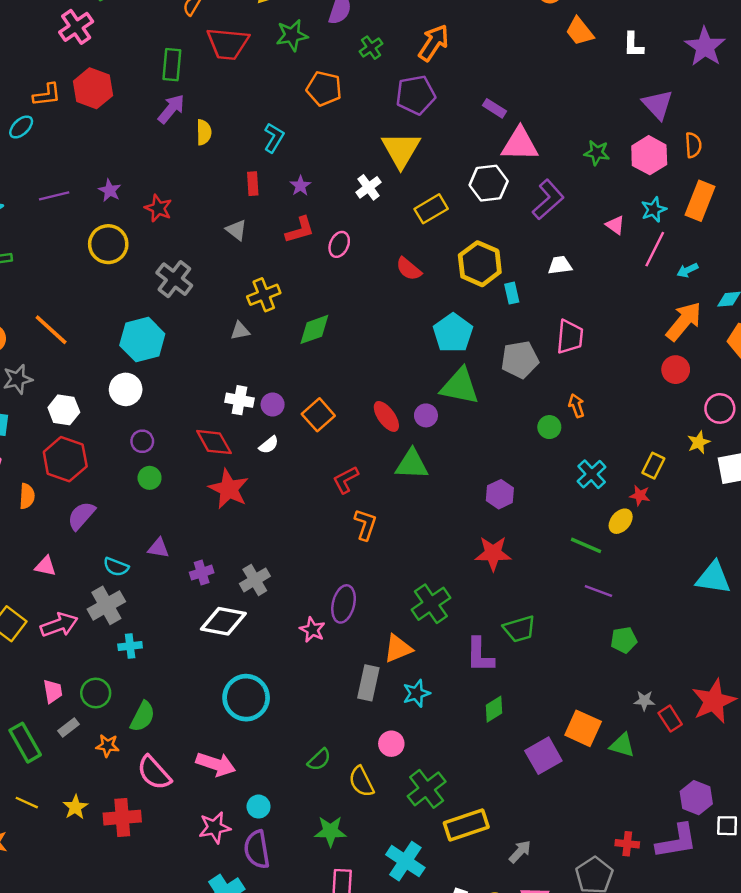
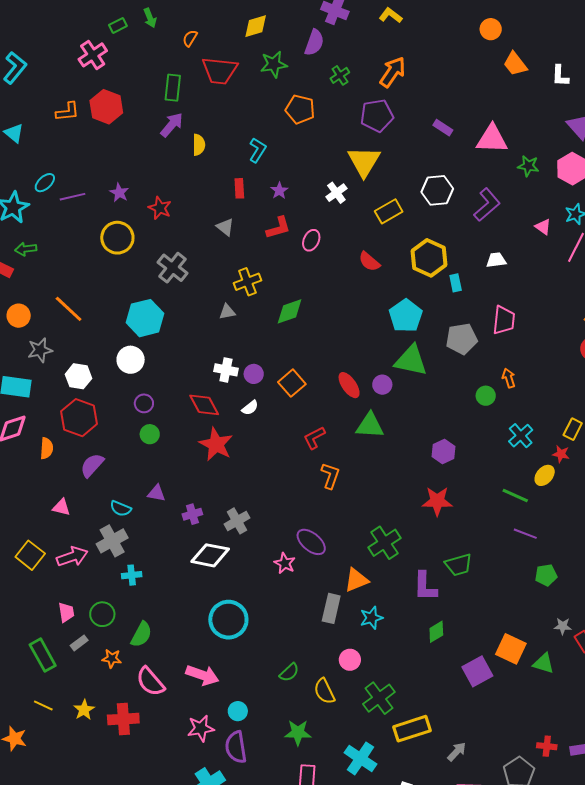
cyan ellipse: (21, 127) -> (45, 183), moved
pink triangle: (520, 144) -> (492, 139), moved
purple ellipse: (344, 604) -> (311, 542), turned -64

